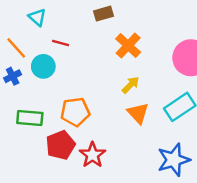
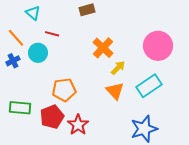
orange cross: (128, 45) -> (103, 48), moved
yellow arrow: (131, 85) -> (118, 68), moved
green rectangle: (30, 118) -> (20, 108), moved

